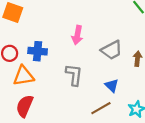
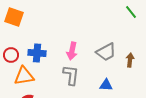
pink arrow: (77, 35) -> (72, 51), moved
blue triangle: (112, 86) -> (106, 85), turned -40

